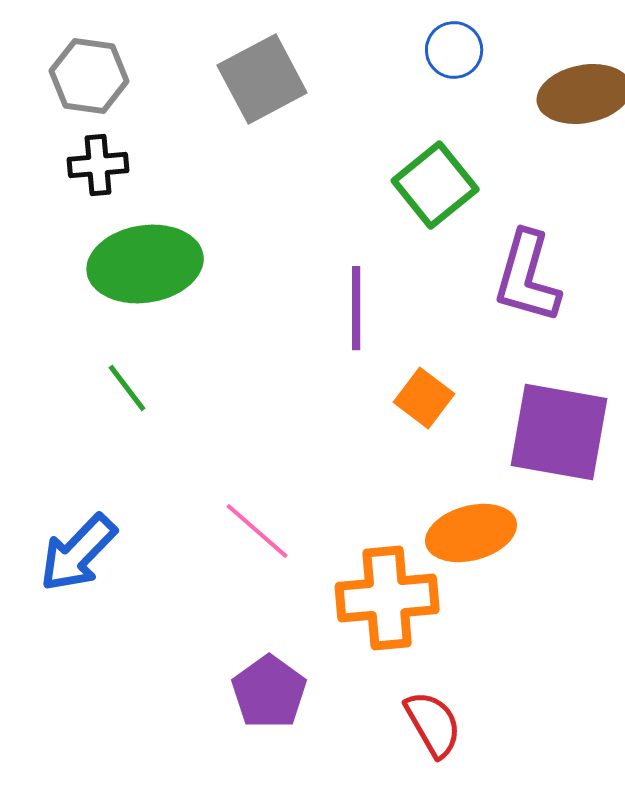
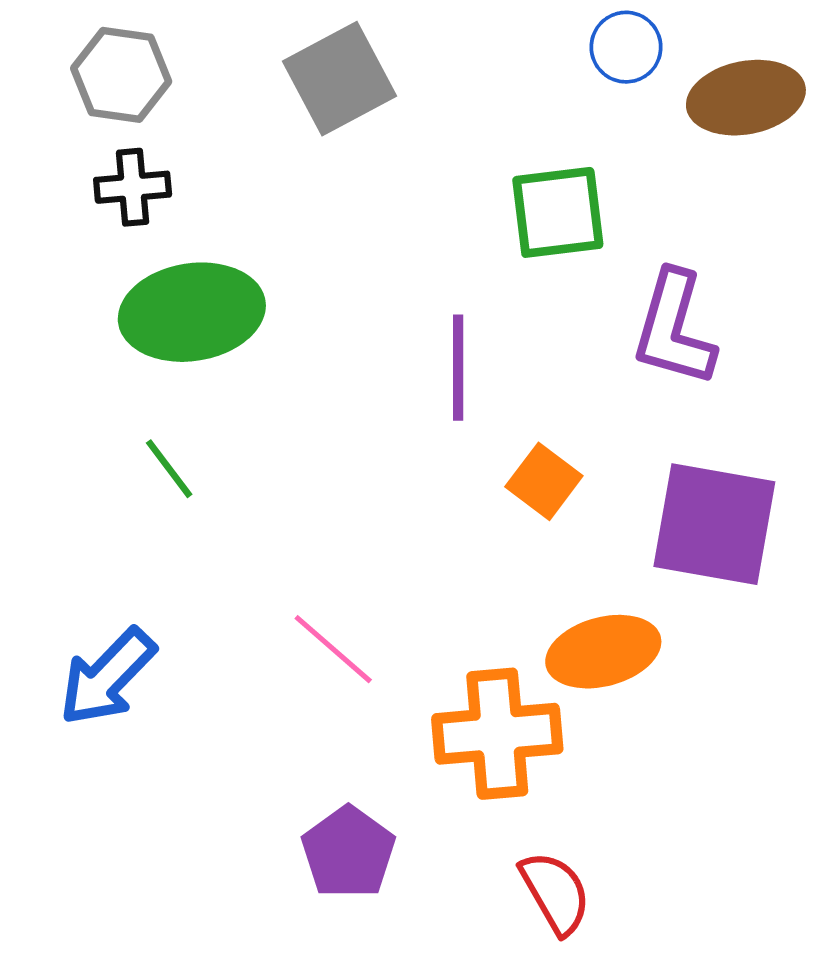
blue circle: (454, 50) -> (626, 47), moved
green square: (435, 185) -> (558, 212), turned 32

